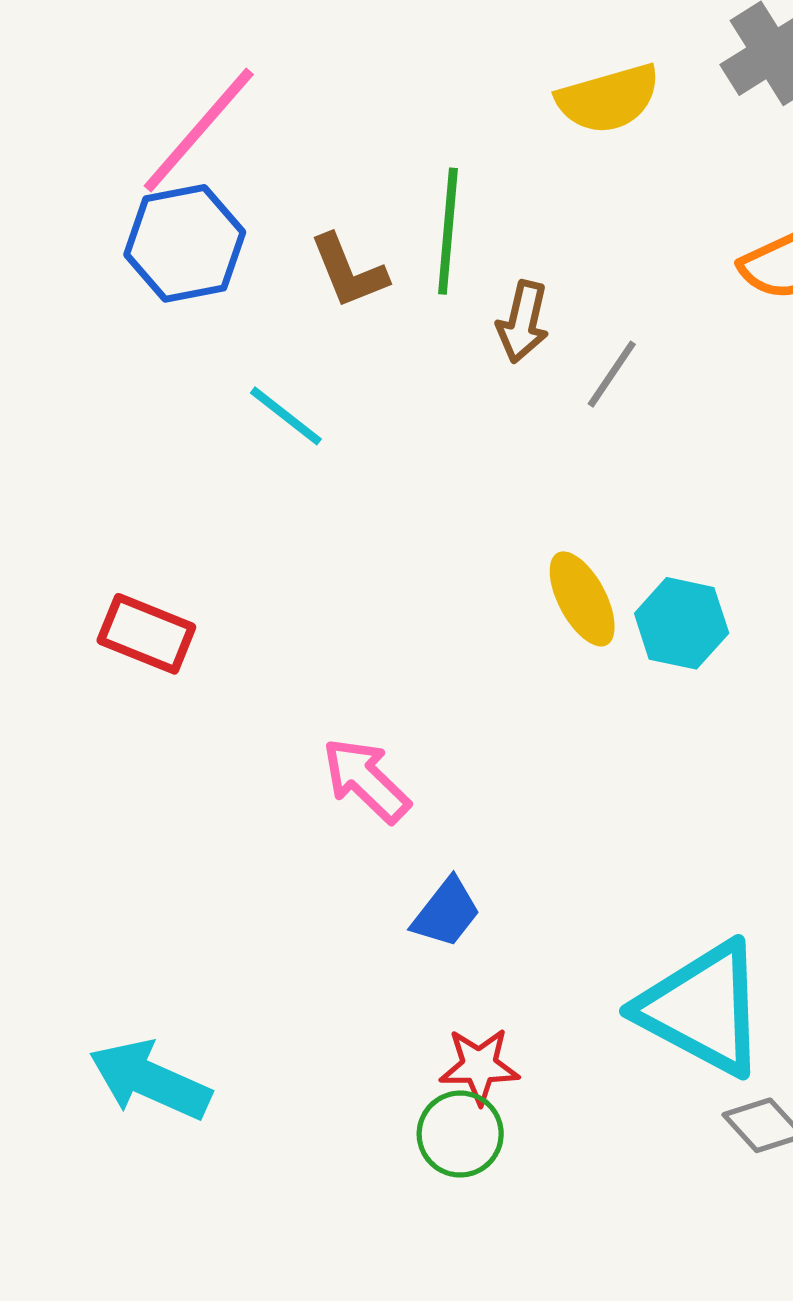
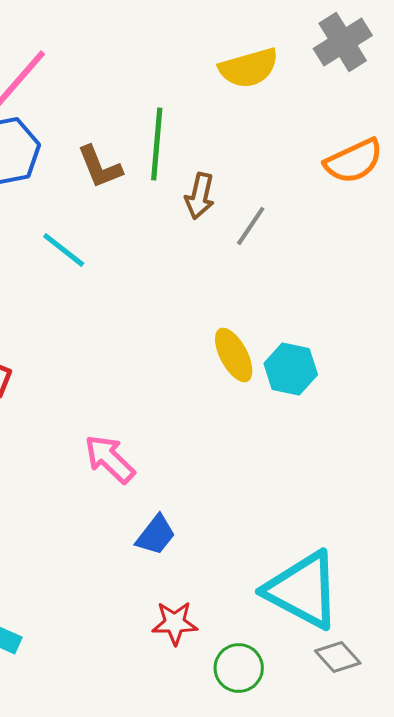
green circle: (460, 1134) -> (239, 668), moved

